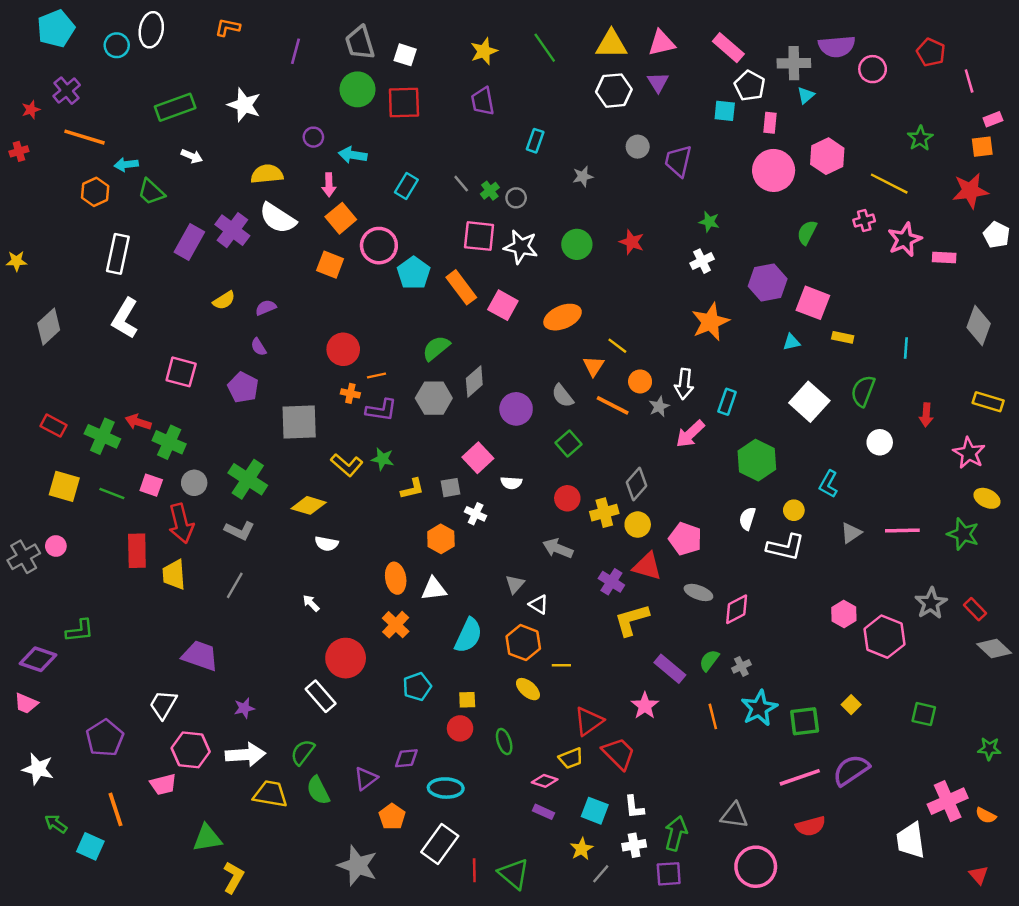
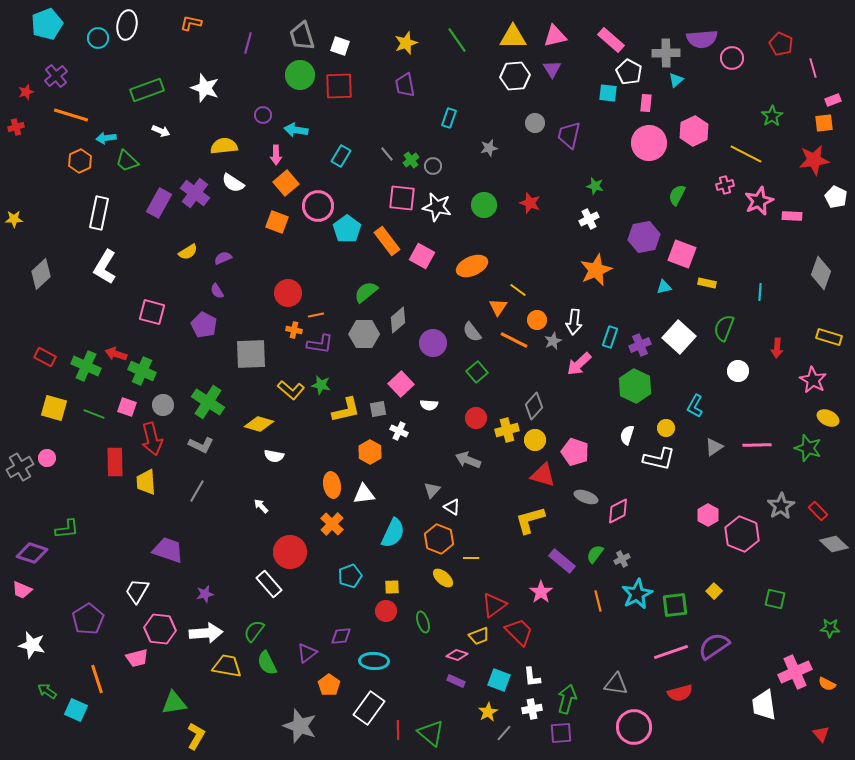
white semicircle: (278, 218) -> (233, 183), size x0.7
yellow L-shape: (412, 489) -> (346, 410), size x1.4
purple cross: (611, 582) -> (640, 345), moved, turned 35

